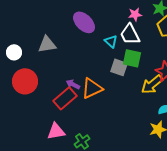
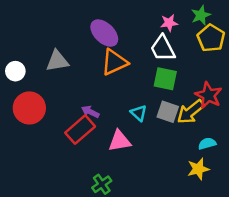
cyan triangle: (111, 41) -> (139, 113), moved
gray square: (119, 67) -> (168, 112), moved
orange triangle: (92, 88) -> (114, 62), moved
pink triangle: (56, 131) -> (120, 141), moved

